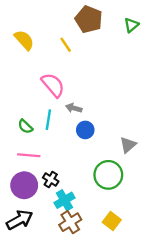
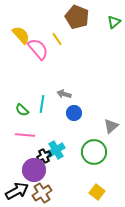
pink semicircle: (53, 85) -> (38, 49), moved
black cross: (51, 180) -> (44, 156), turned 32
purple circle: (24, 185) -> (34, 170), moved
cyan cross: (65, 200) -> (56, 150), moved
brown cross: (70, 222) -> (42, 193), moved

